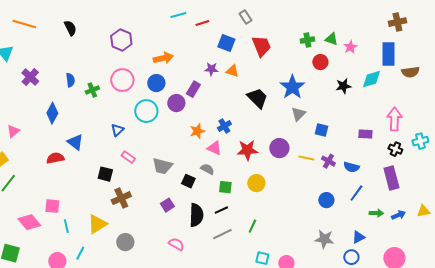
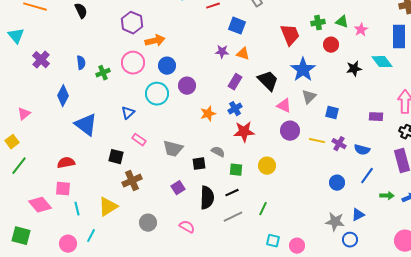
red trapezoid: (261, 46) -> (290, 35), moved
orange arrow: (163, 58) -> (155, 41), moved
cyan diamond: (371, 79) -> (382, 62), turned 70
purple rectangle: (193, 89) -> (235, 82), moved
blue triangle: (75, 142) -> (86, 125), size x1.4
pink triangle: (214, 148) -> (284, 106), moved
red star: (247, 150) -> (244, 132), moved
red semicircle: (55, 158) -> (66, 163), moved
black square: (188, 181) -> (199, 164), turned -32
blue triangle: (358, 237) -> (358, 215), moved
gray circle: (125, 242) -> (148, 223), moved
blue circle: (351, 257) -> (350, 240), moved

